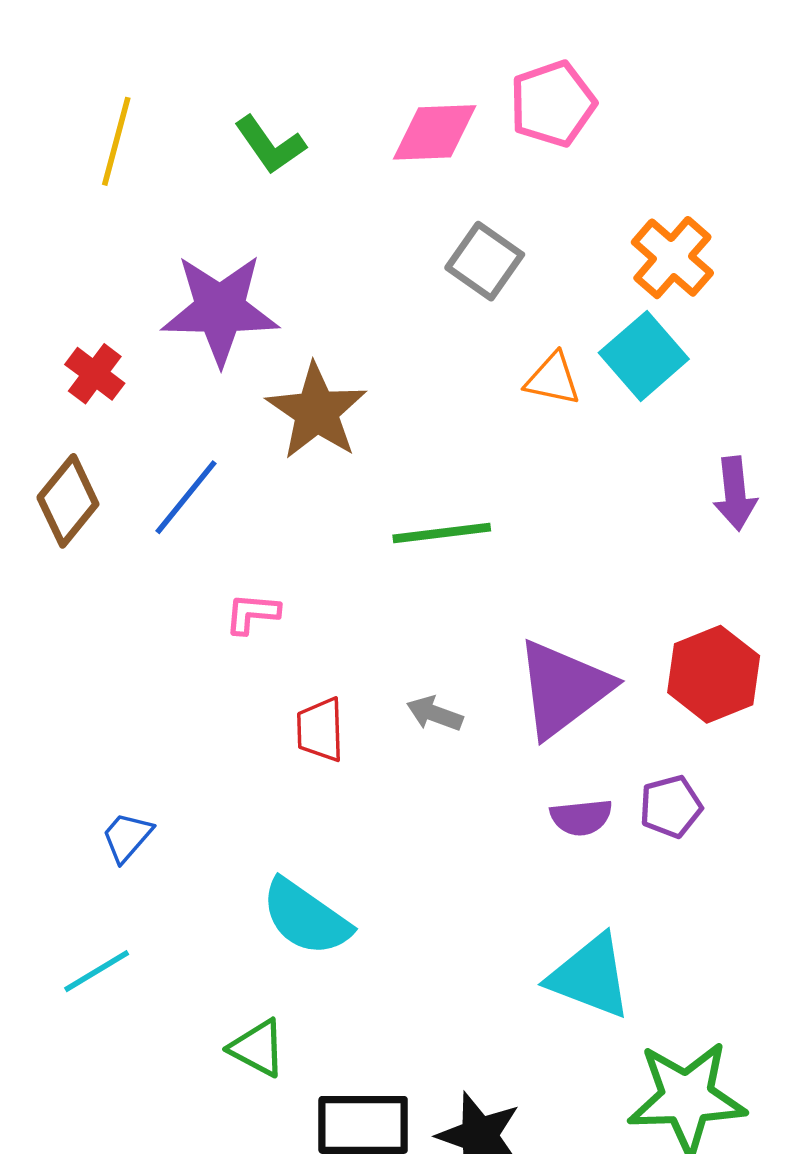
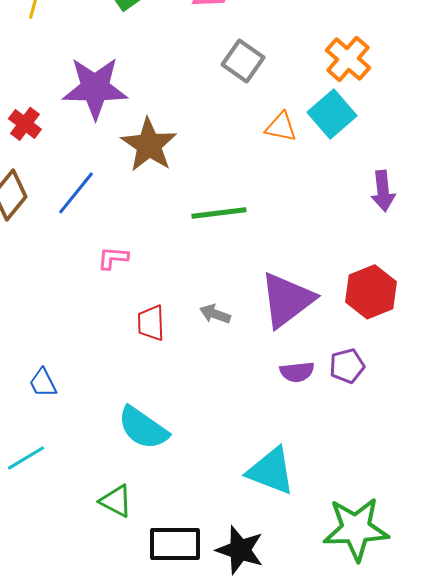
blue trapezoid: (127, 837) -> (43, 383), turned -68
cyan triangle: (590, 976) -> (271, 471), moved

